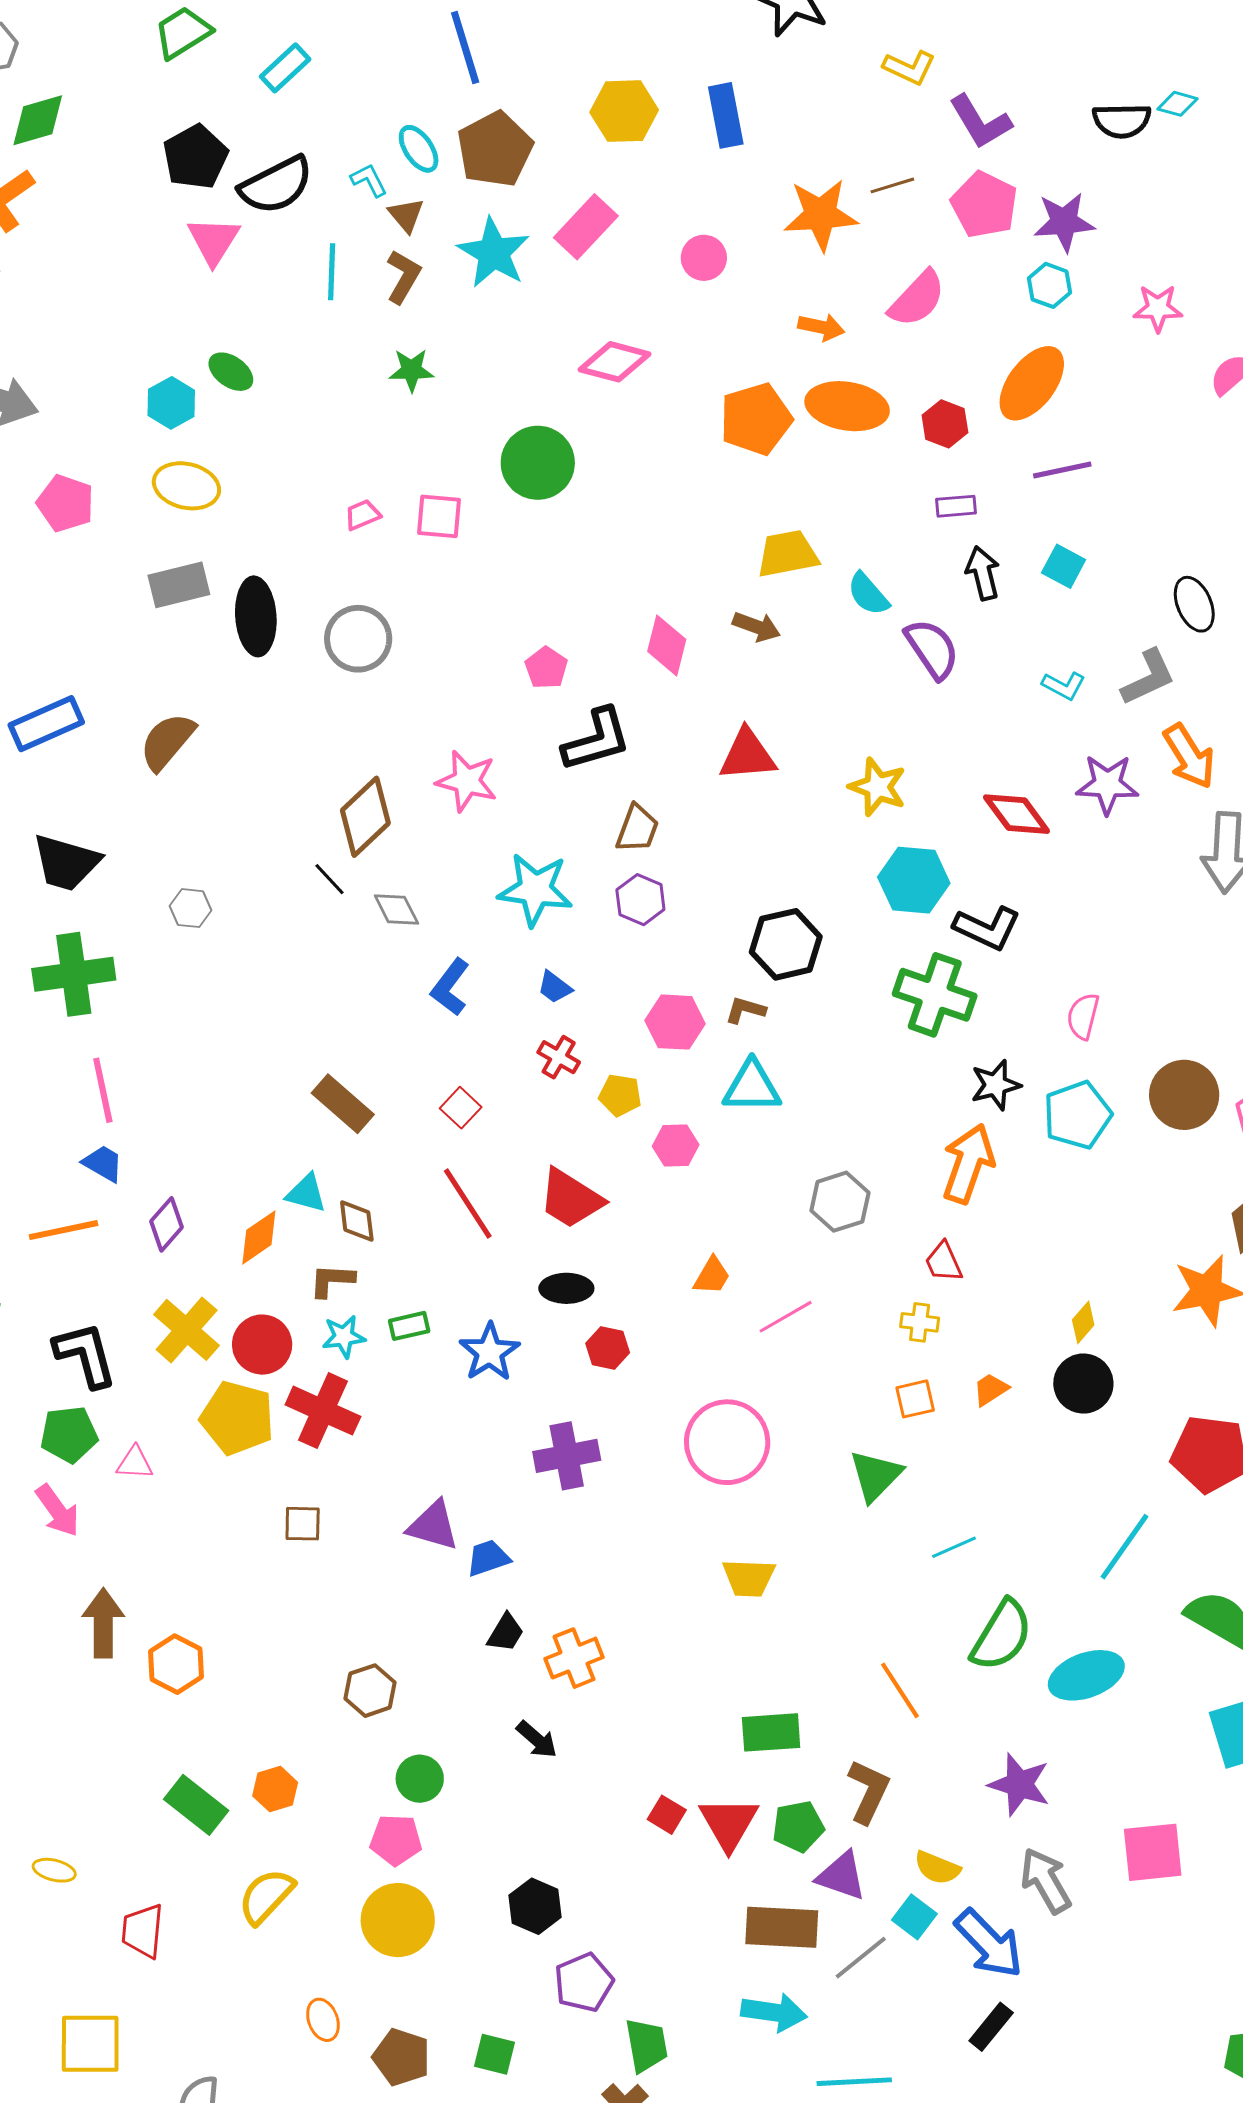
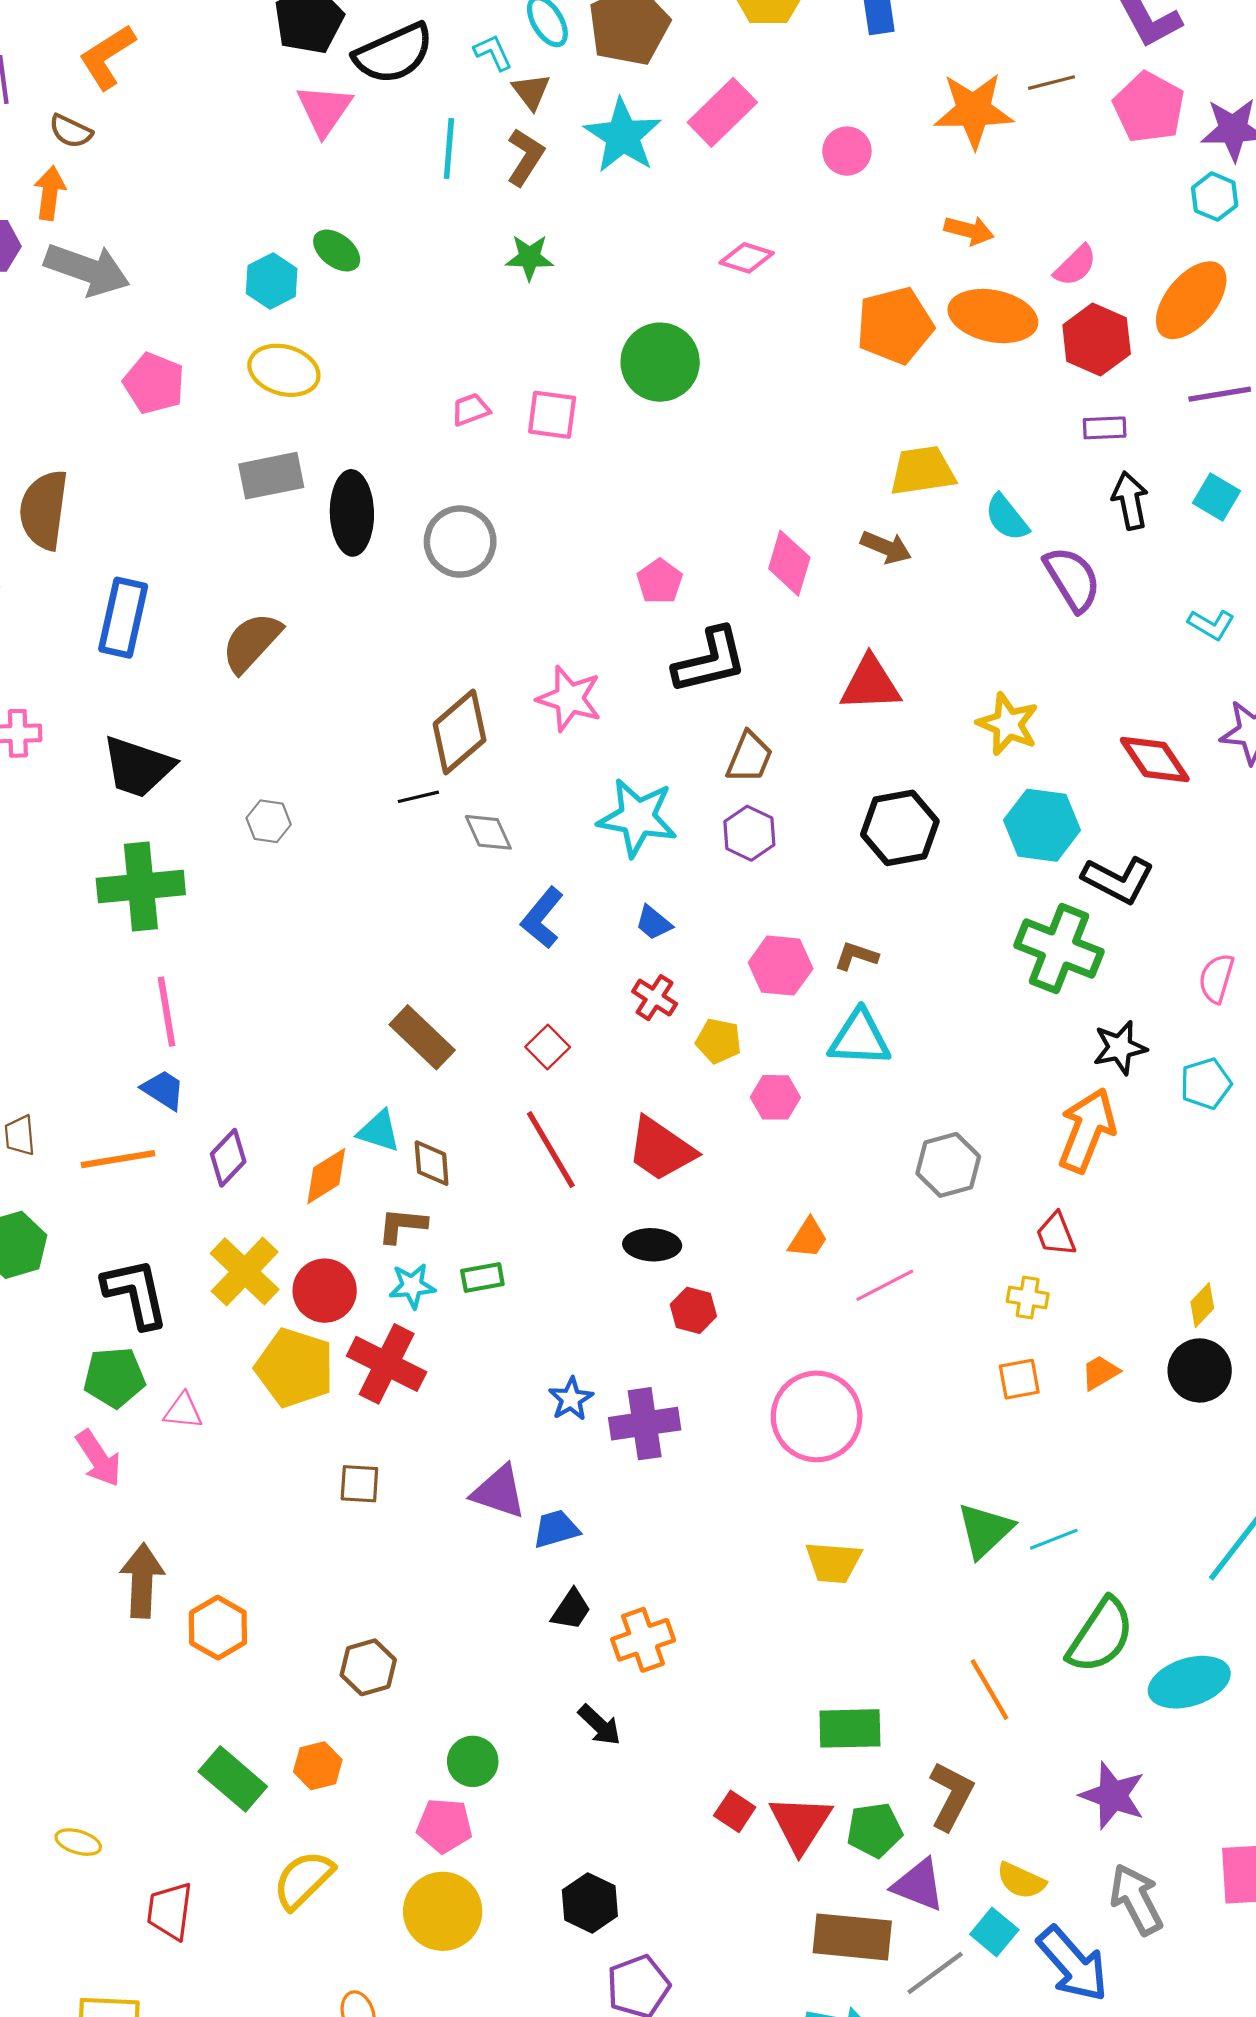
pink semicircle: (917, 299) -> (1075, 266), moved, size x0.7
pink diamond: (614, 362) -> (747, 258), size x0.7
red hexagon: (945, 424) -> (1097, 339), size x1.4
blue rectangle: (46, 724) -> (123, 618), turned -56
black line: (330, 879) -> (418, 797), turned -63
black hexagon: (786, 944) -> (900, 828), moved
cyan pentagon: (1077, 1115) -> (1206, 1084), size x0.7
blue star: (490, 1352) -> (571, 1399), moved, size x0.7
green triangle: (876, 1476) -> (985, 1530), moved
brown hexagon: (370, 1691) -> (368, 1667), moved

